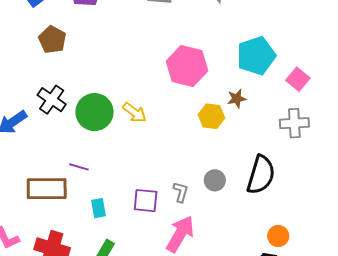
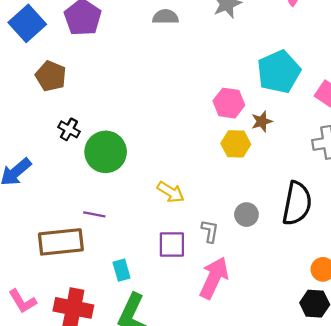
pink hexagon: (187, 66) -> (229, 103), moved, size x0.7
black cross: (52, 100) -> (69, 129), moved, size x0.7
yellow arrow: (134, 112) -> (171, 192), moved
cyan rectangle: (98, 208) -> (122, 270), moved

